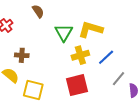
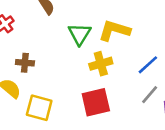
blue line: (106, 57) -> (148, 65), moved

